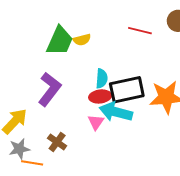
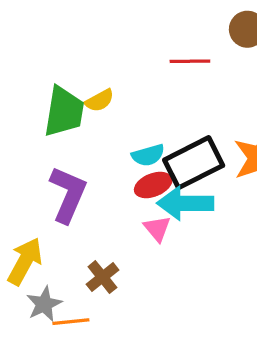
cyan semicircle: (102, 79) -> (148, 155), turned 84
brown cross: (57, 142) -> (102, 277), turned 30

